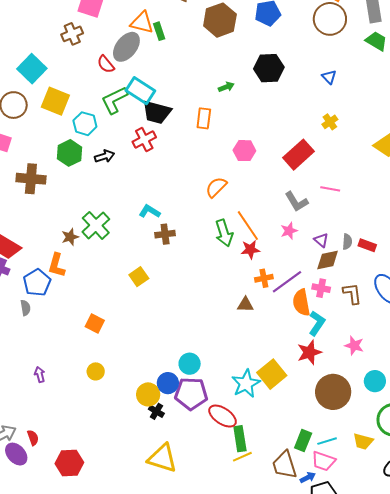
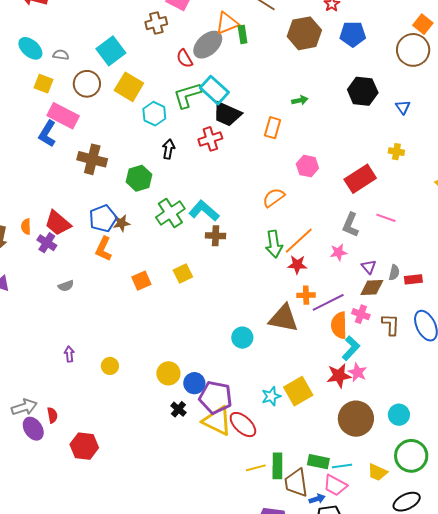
orange triangle: (142, 23) -> (227, 23), turned -45
black hexagon: (269, 68) -> (363, 91), moved
yellow cross: (330, 122) -> (396, 152), turned 35
green hexagon: (69, 153) -> (139, 178), moved
black arrow: (105, 156) -> (168, 149), turned -72
gray L-shape: (296, 202) -> (351, 225), turned 45
cyan L-shape: (150, 211) -> (204, 211), size x1.4
green cross: (96, 225) -> (170, 213), moved
orange line: (248, 226) -> (299, 241), turned 72
red rectangle: (367, 245) -> (413, 279), turned -36
blue pentagon: (37, 283) -> (103, 218), moved
brown triangle: (245, 305) -> (284, 318), size x1.8
gray semicircle: (25, 308) -> (66, 286), turned 70
orange square: (95, 323) -> (141, 281), moved, turned 30
pink star: (354, 346) -> (358, 372), moved
cyan circle: (190, 364) -> (242, 338), moved
yellow circle: (96, 371) -> (110, 366), moved
cyan star: (246, 384) -> (271, 396), size x0.7
yellow circle: (148, 394) -> (168, 373), moved
green rectangle: (240, 439) -> (277, 466), moved
green rectangle: (303, 441) -> (318, 462), turned 70
yellow triangle: (162, 458) -> (217, 421), moved

